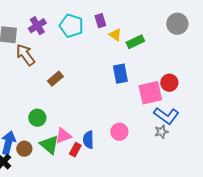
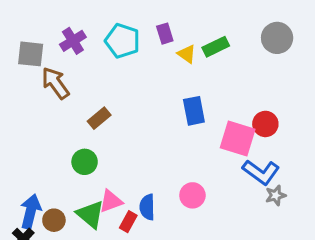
green rectangle: (135, 42) -> (216, 47), moved
pink square: (150, 93) -> (238, 139), turned 30
green circle: (37, 118) -> (85, 162), moved
gray star: (161, 132) -> (276, 195), moved

